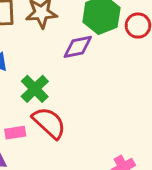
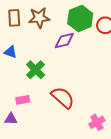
red semicircle: (49, 123) -> (63, 98), moved

